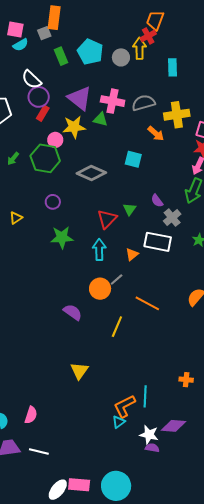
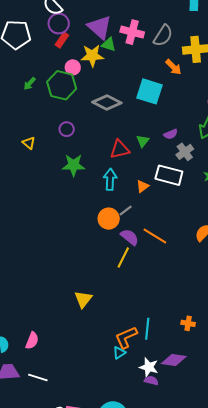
gray semicircle: (143, 103) -> (163, 36), turned 135
green triangle: (100, 119) -> (109, 44), moved
cyan square: (133, 159) -> (149, 91), size x1.5
purple semicircle: (157, 201) -> (171, 134), turned -80
yellow triangle: (16, 218) -> (29, 143), turned -48
red triangle: (107, 219) -> (120, 149), turned 30
purple semicircle: (73, 312) -> (130, 237), moved
orange cross: (186, 380) -> (188, 323), moved

